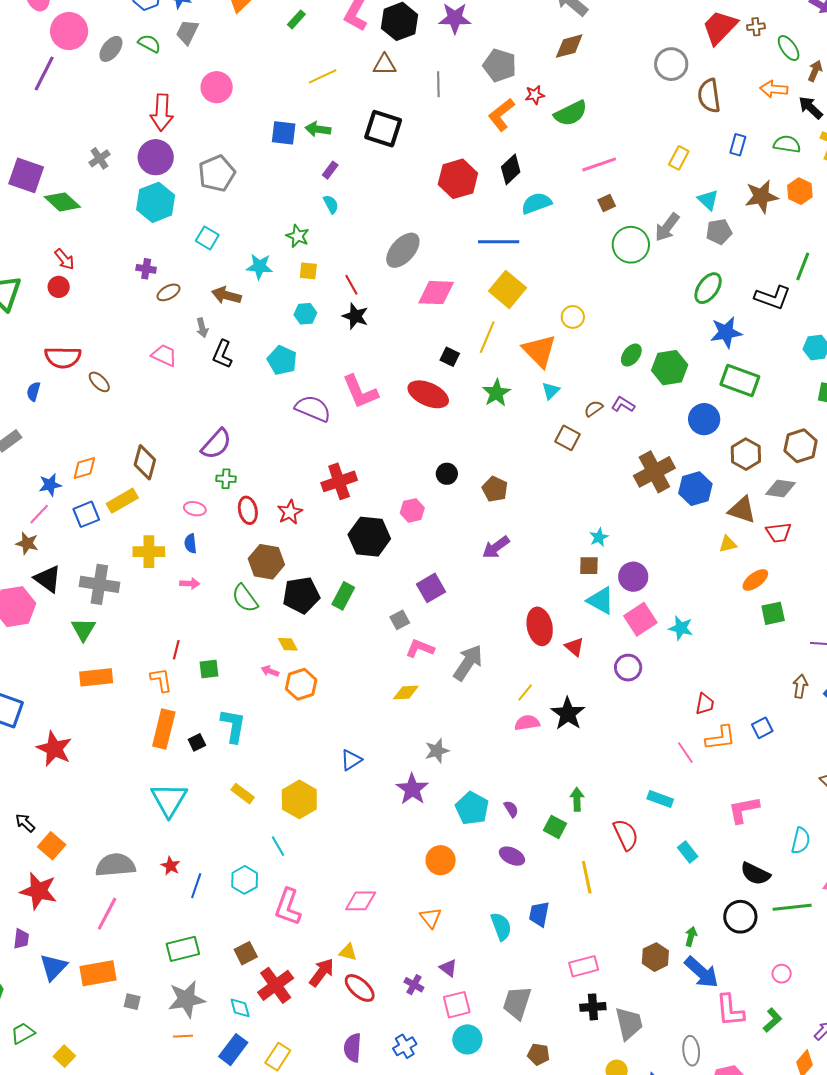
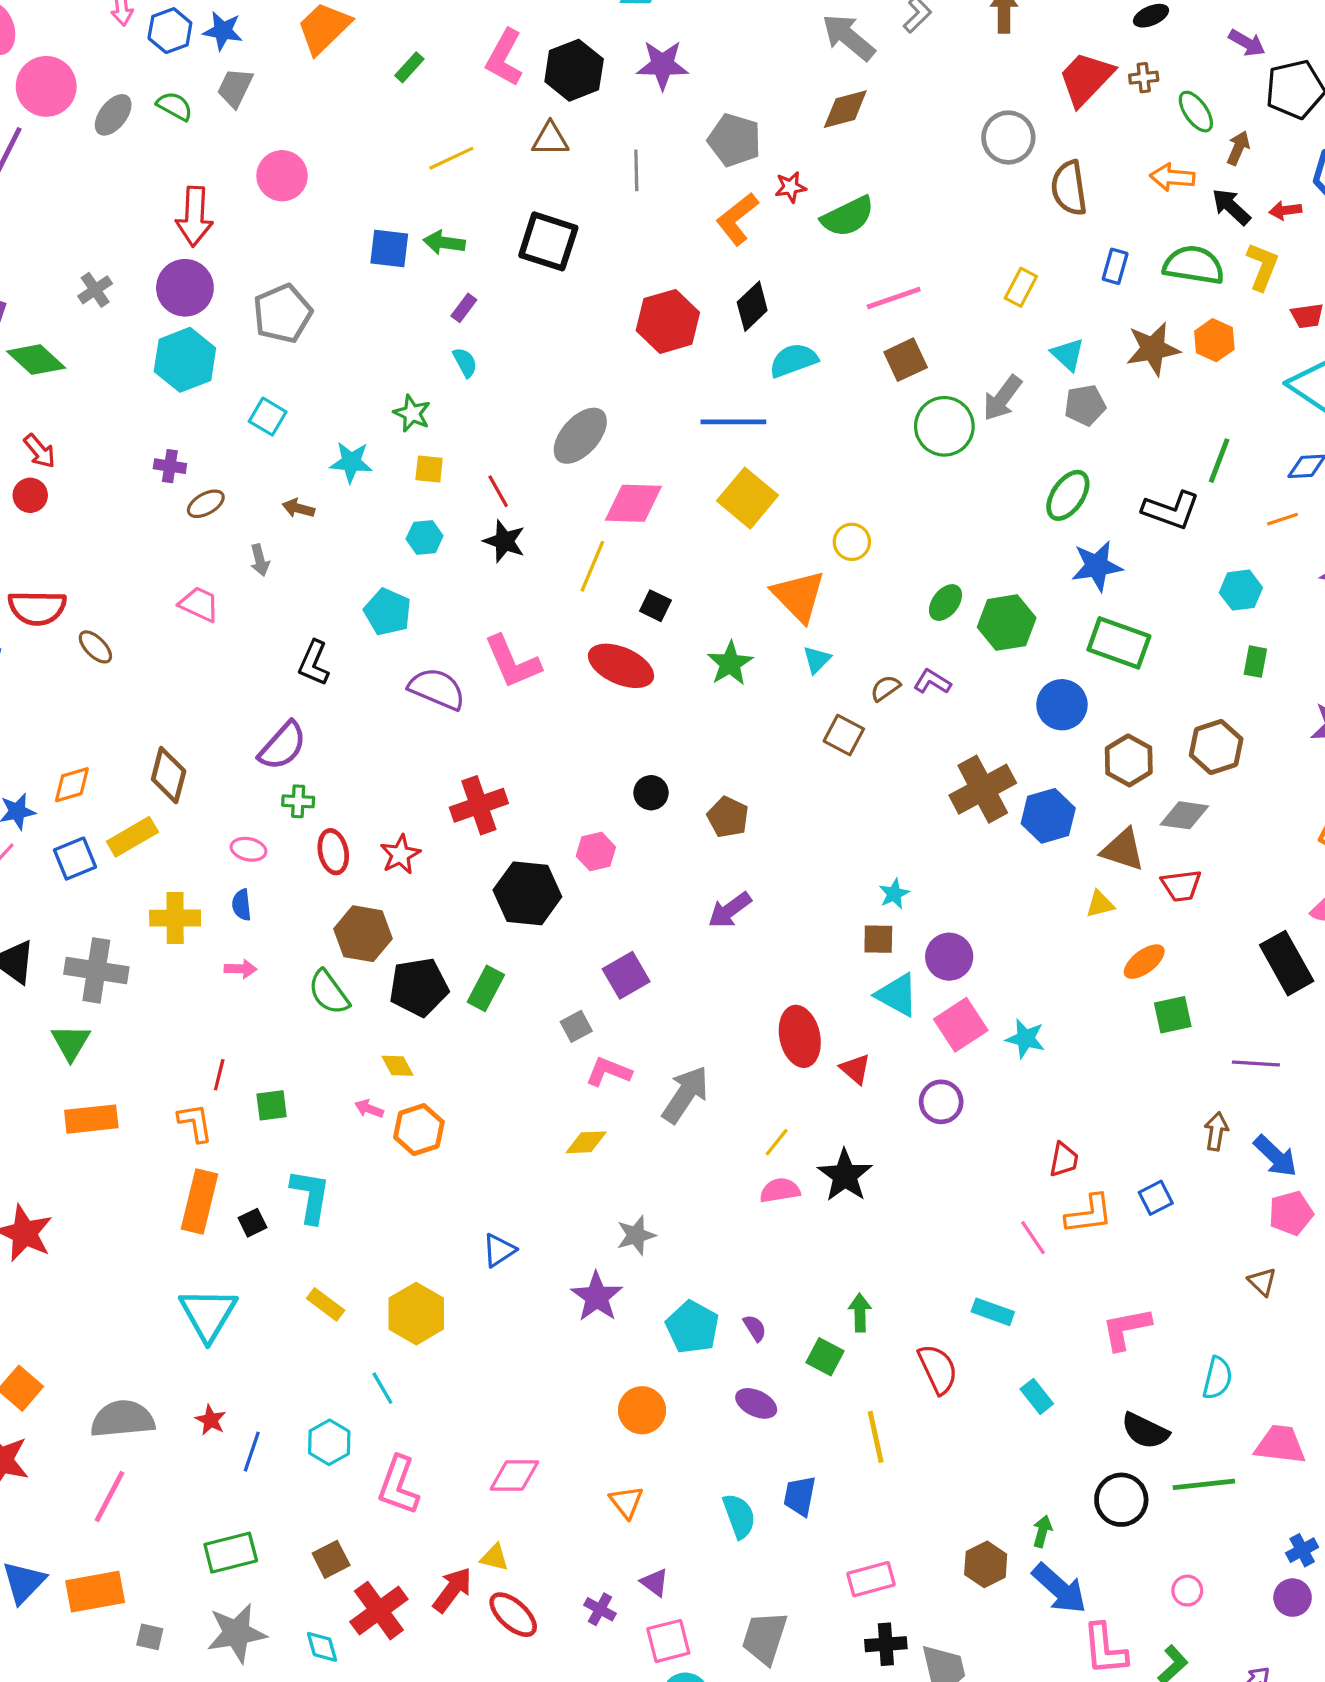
green semicircle: (787, 144) -> (1194, 265), size x1.4
brown square: (607, 203) -> (906, 360), size x1.5
brown arrow: (226, 295) -> (298, 508), size x0.7
yellow line: (487, 337) -> (592, 566), moved
black L-shape: (222, 354) -> (314, 663), moved

